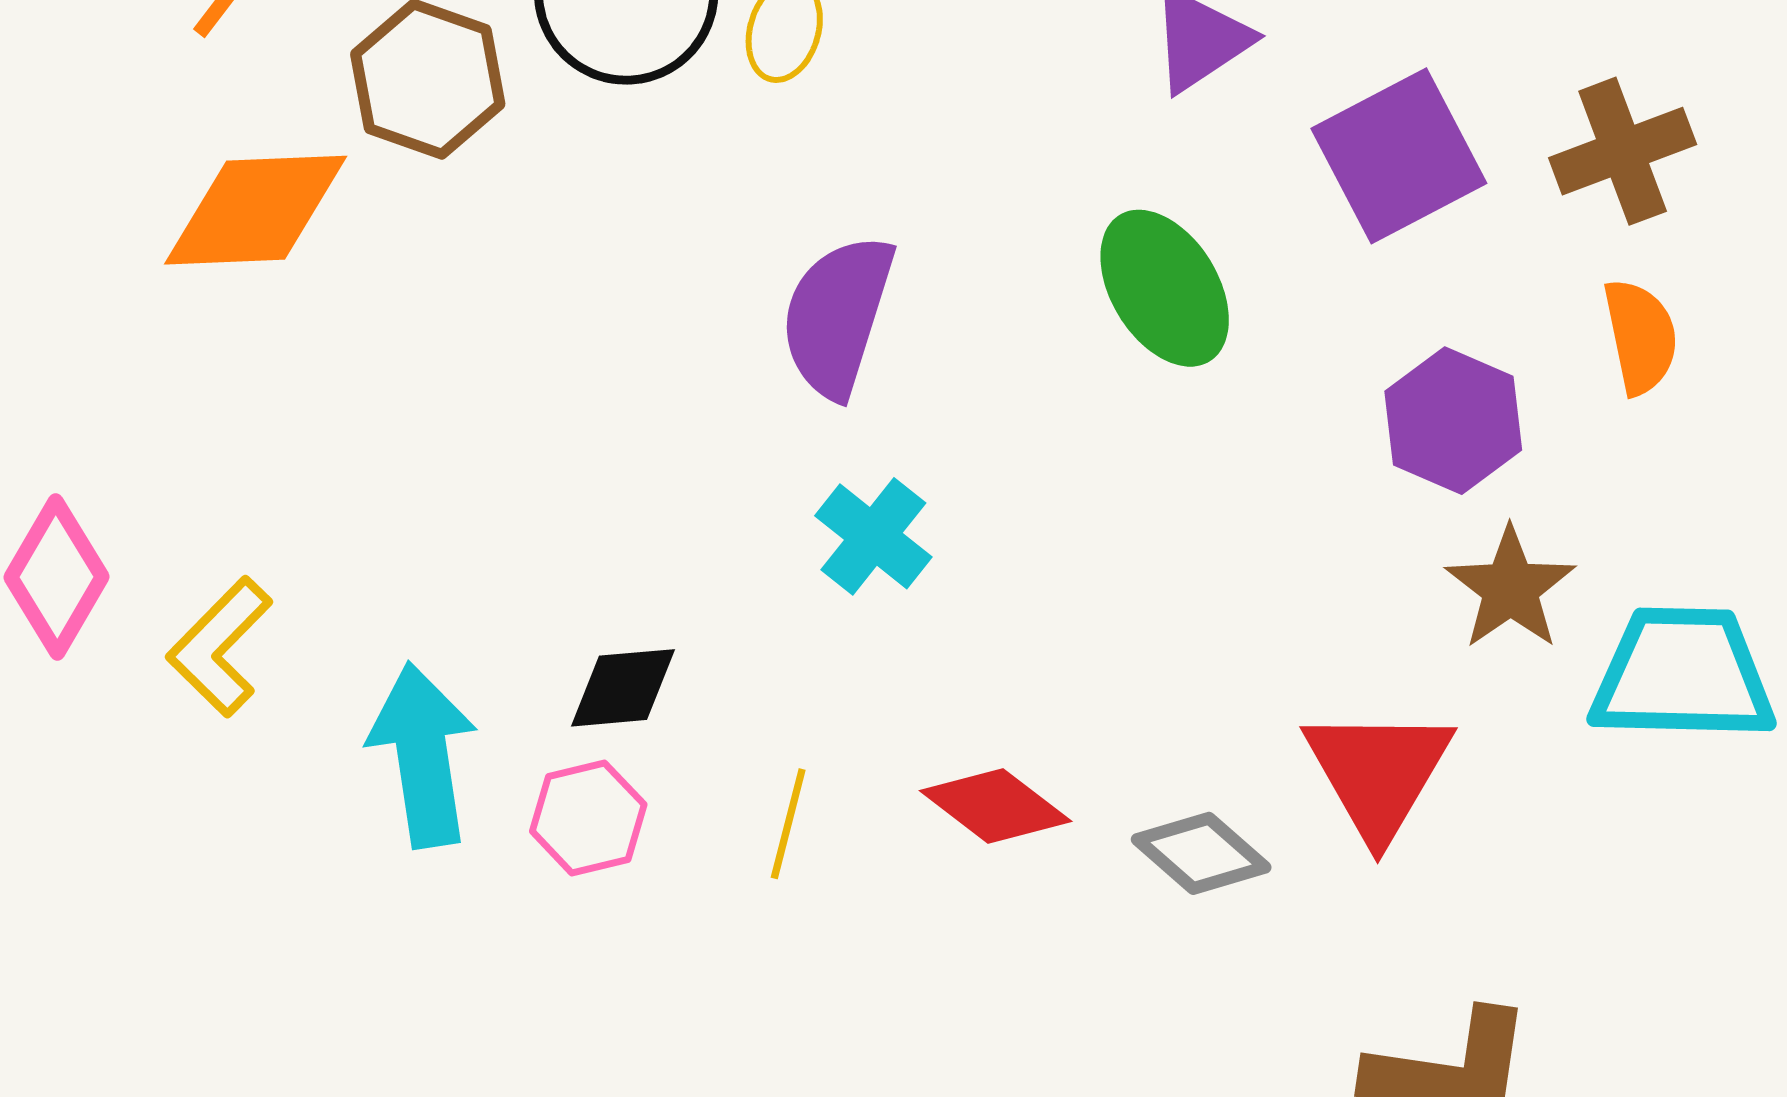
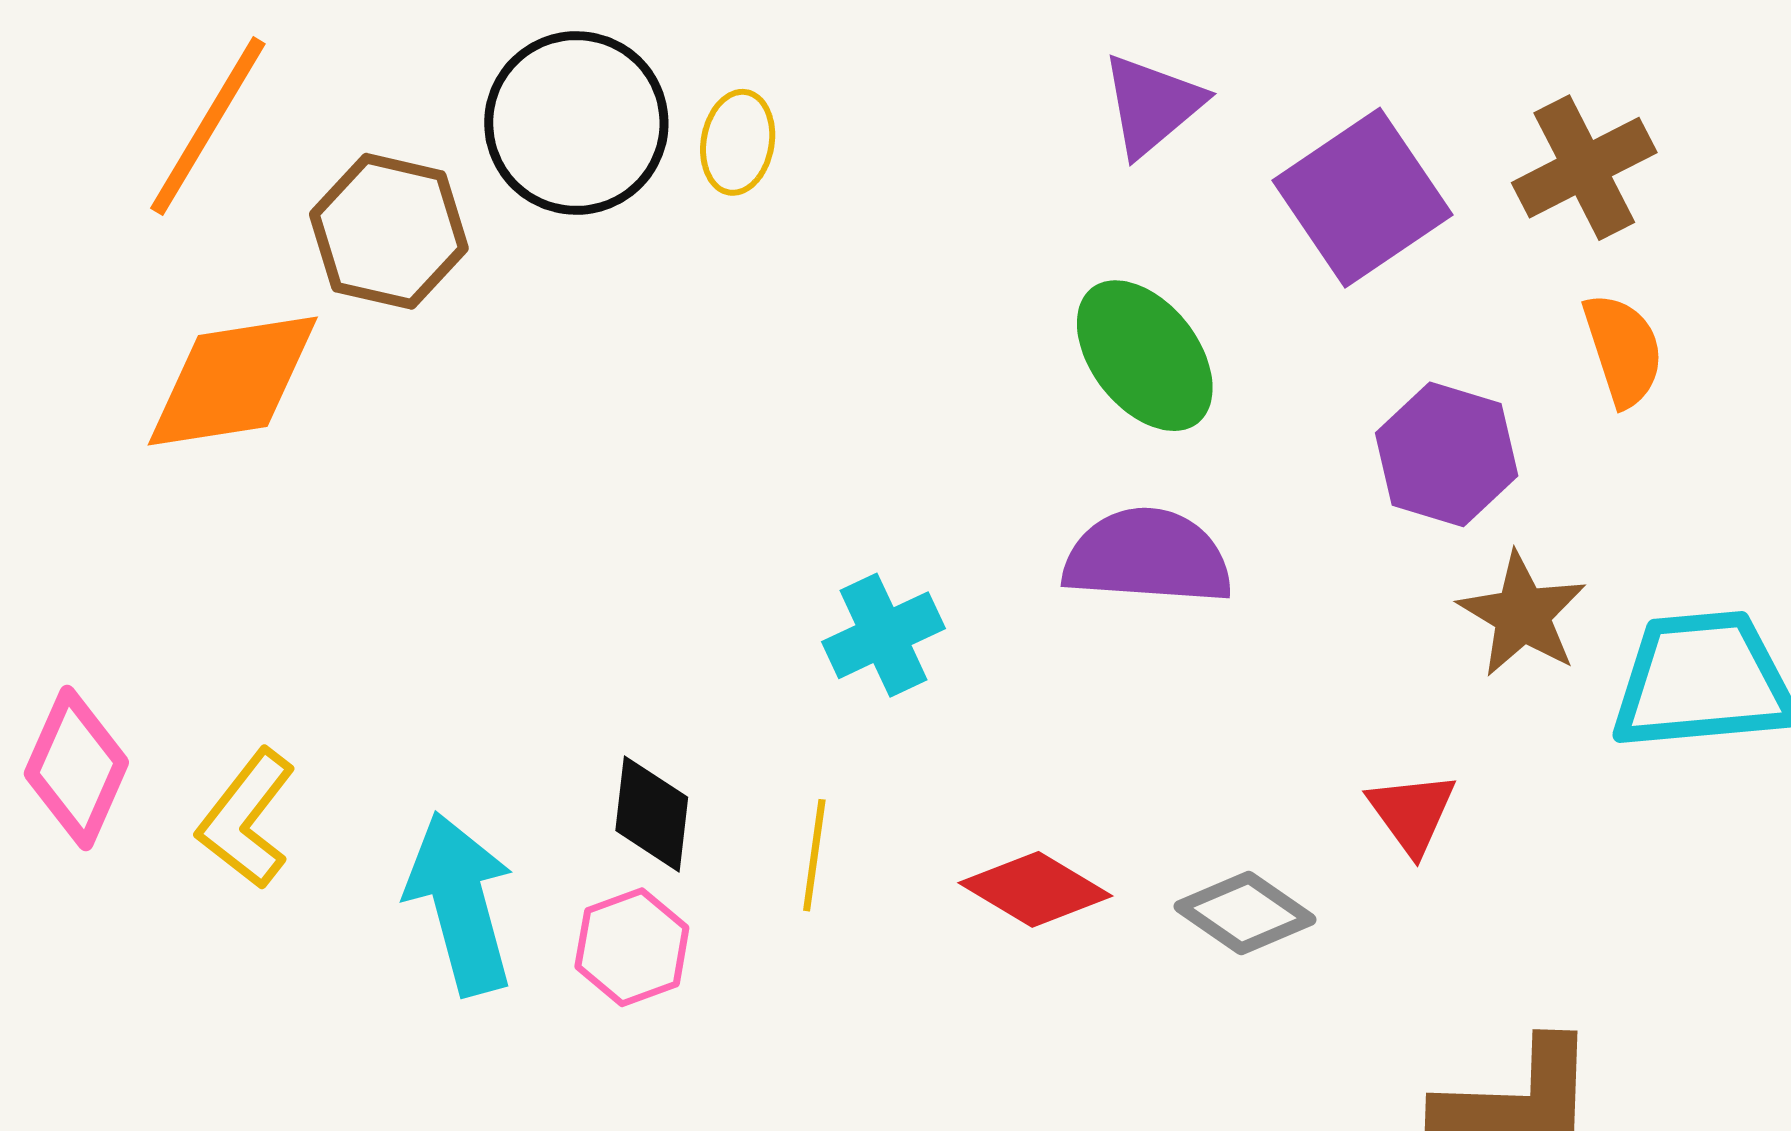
purple semicircle: (837, 316) -> (1148, 557), moved, turned 83
cyan cross: (873, 536) -> (883, 635), turned 33
black diamond: (623, 688) -> (652, 814), turned -72
red triangle: (1378, 773) -> (1412, 813), size x0.6
yellow line: (788, 824) -> (814, 855), moved

